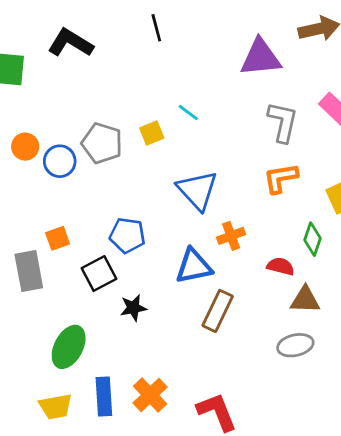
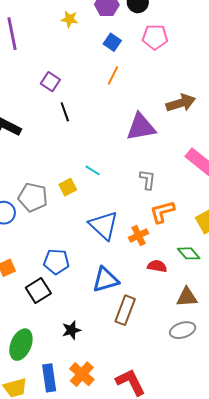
gray L-shape: (283, 122) -> (147, 180), moved, size x0.7
orange cross: (231, 236) -> (138, 235), moved
green diamond: (312, 239) -> (189, 253), turned -55
red semicircle: (281, 266) -> (157, 266), moved
black star: (133, 308) -> (71, 330), moved

